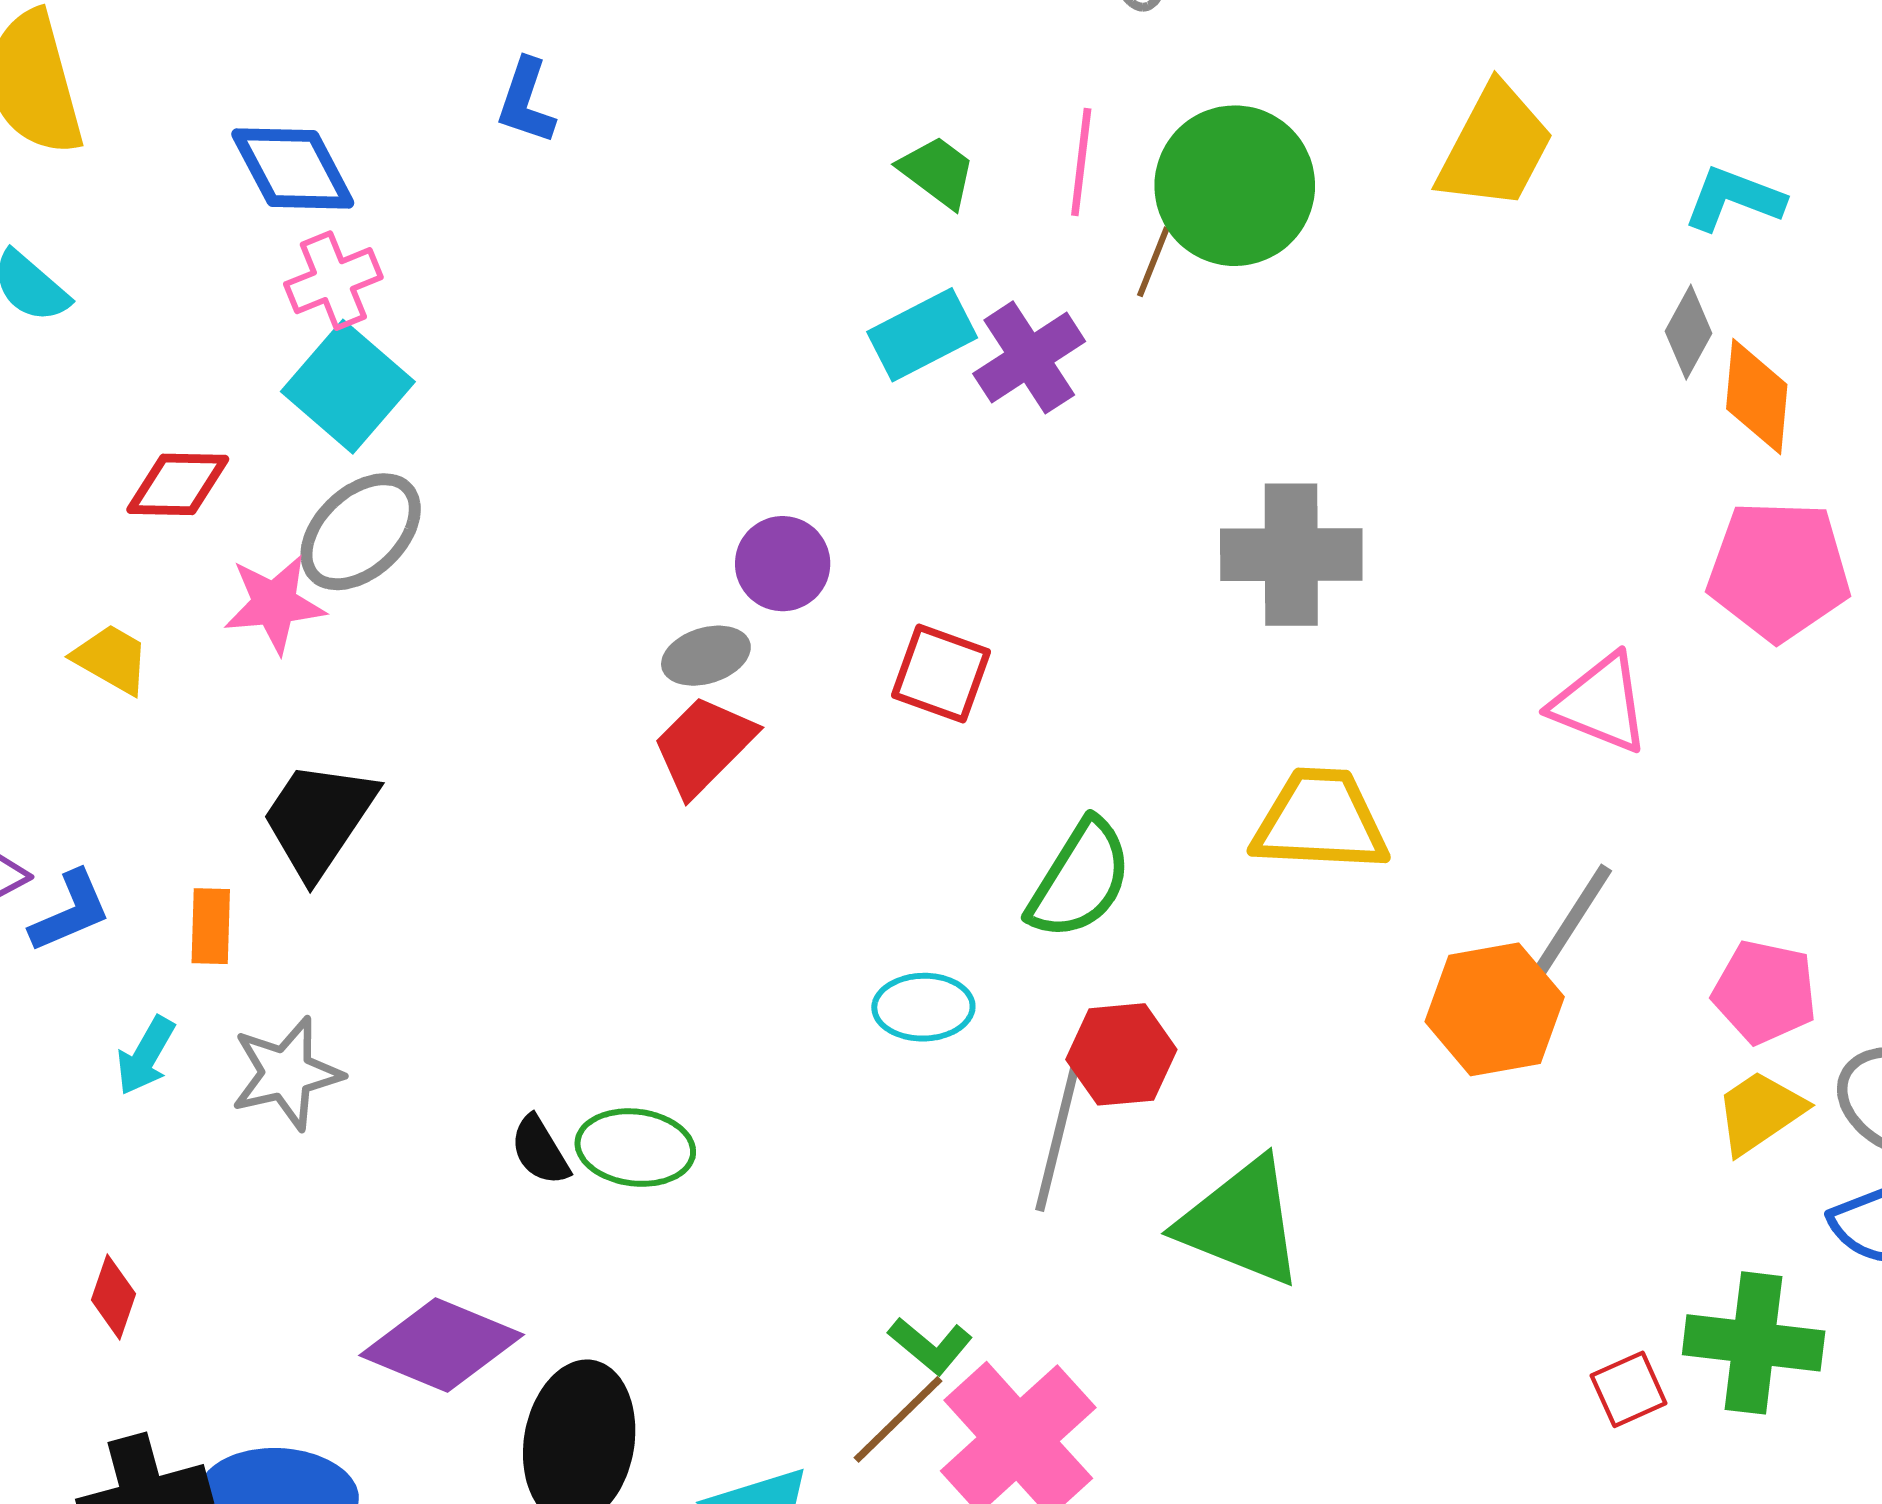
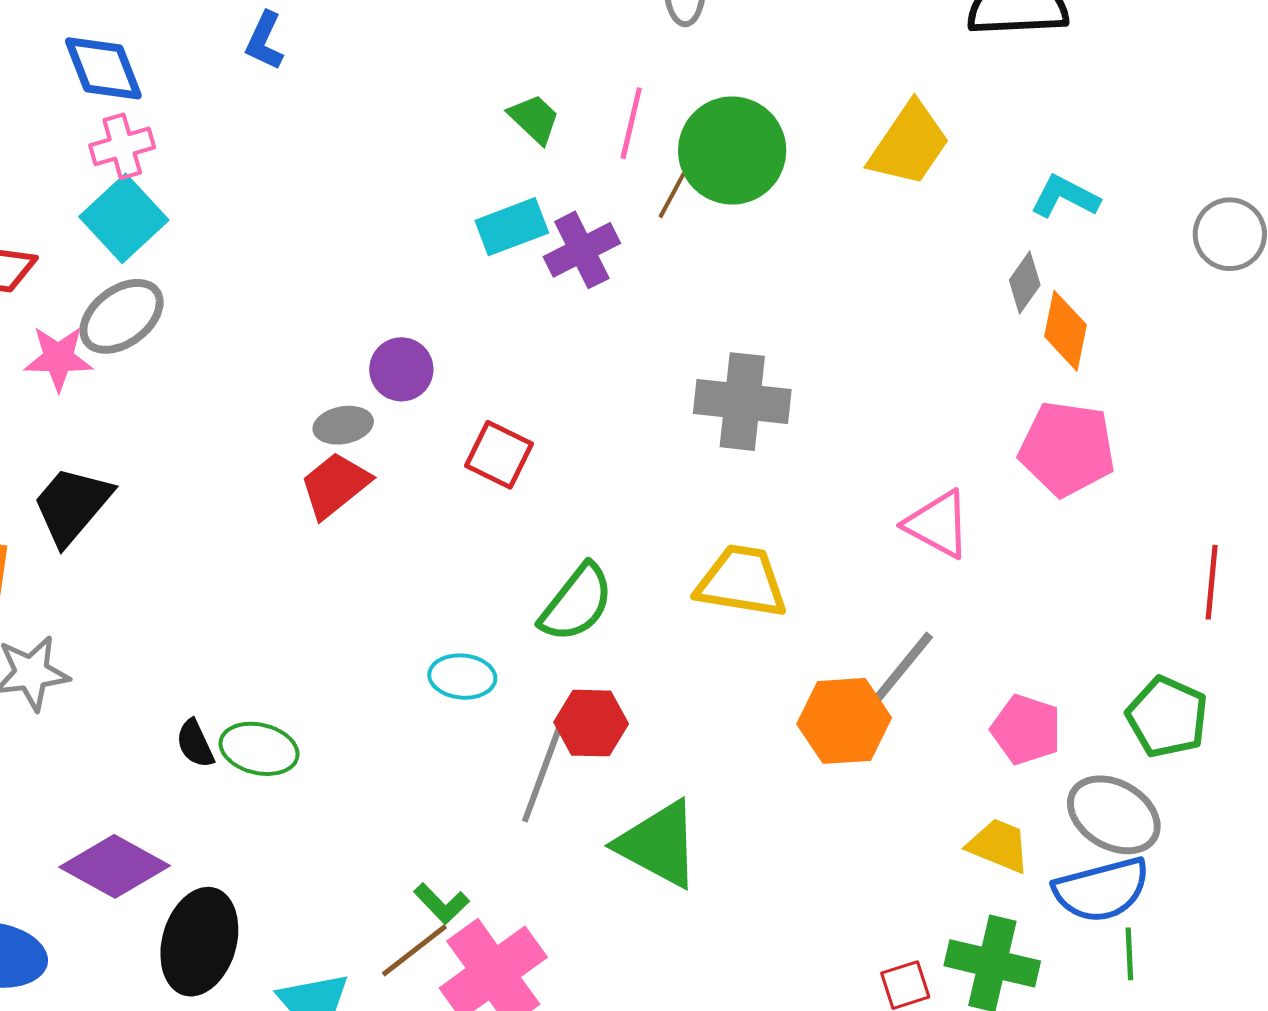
yellow trapezoid: (1760, 1112) -> (999, 845), moved, turned 50

